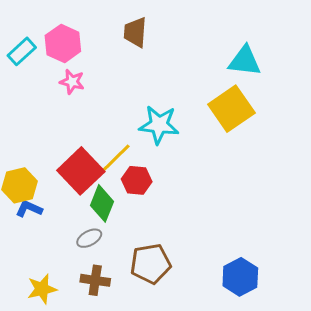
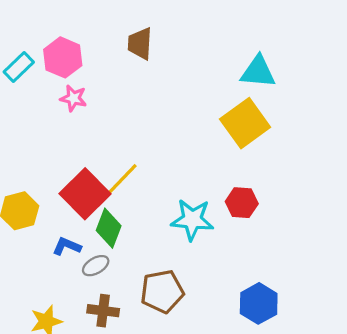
cyan star: (159, 125) -> (192, 220), moved
red hexagon: (137, 180) -> (242, 203), moved
blue L-shape: (29, 209) -> (67, 246), moved

